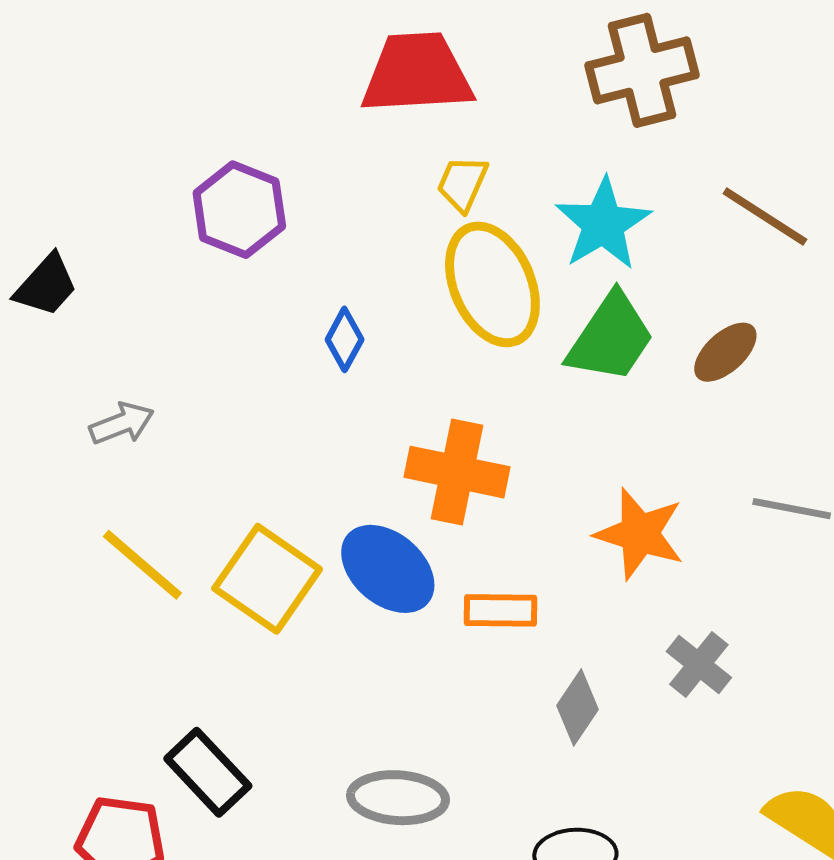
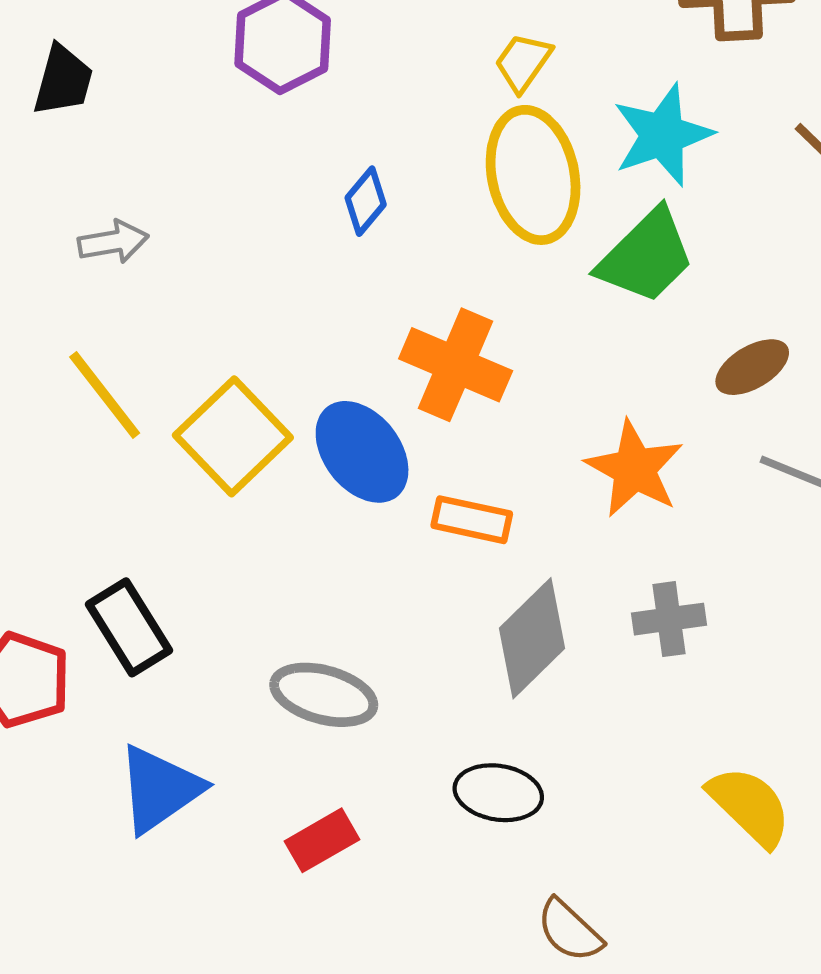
black trapezoid: (46, 285) -> (63, 80), turned -38
brown ellipse: (725, 352) -> (752, 367), moved
gray cross: (699, 664) -> (669, 619), turned 32
gray diamond: (578, 707) -> (532, 638), size x1.5

